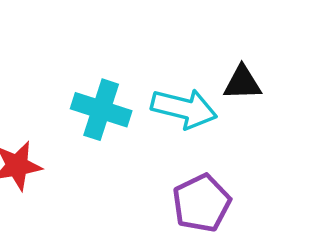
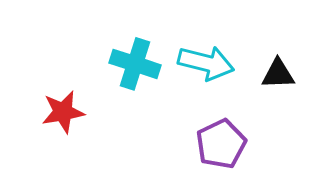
black triangle: (242, 83) -> (278, 74), moved

